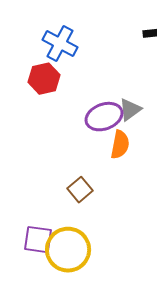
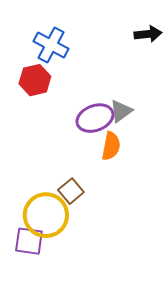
yellow circle: (68, 250) -> (46, 215), moved

